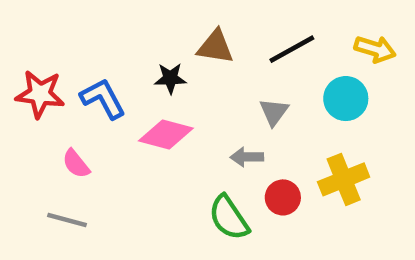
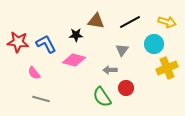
yellow cross: (344, 179) -> (167, 68), moved
gray line: (67, 220) -> (41, 99), moved

